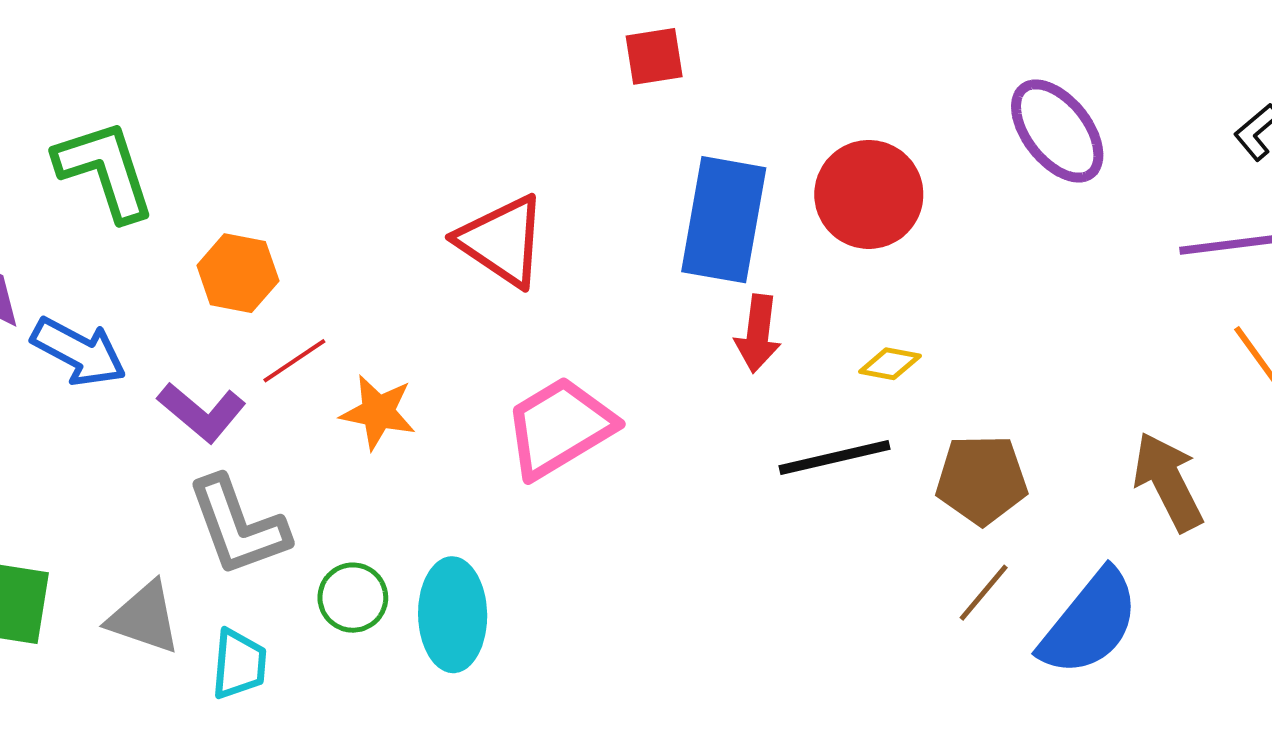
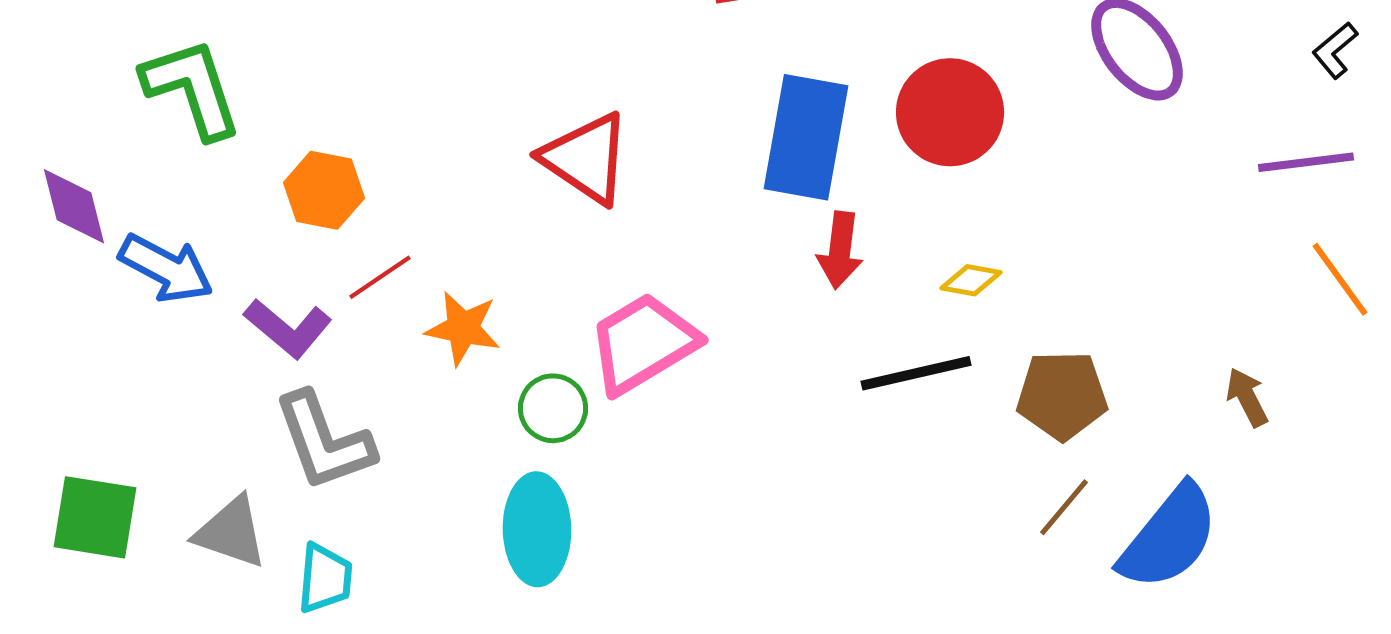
brown arrow: (1168, 482) -> (1247, 397), size x0.6
green circle: (353, 598) -> (553, 408), moved

